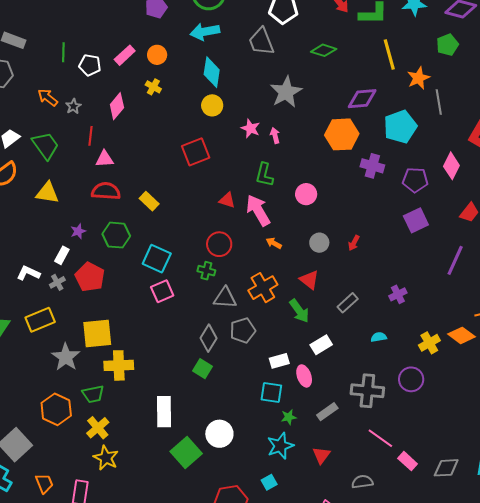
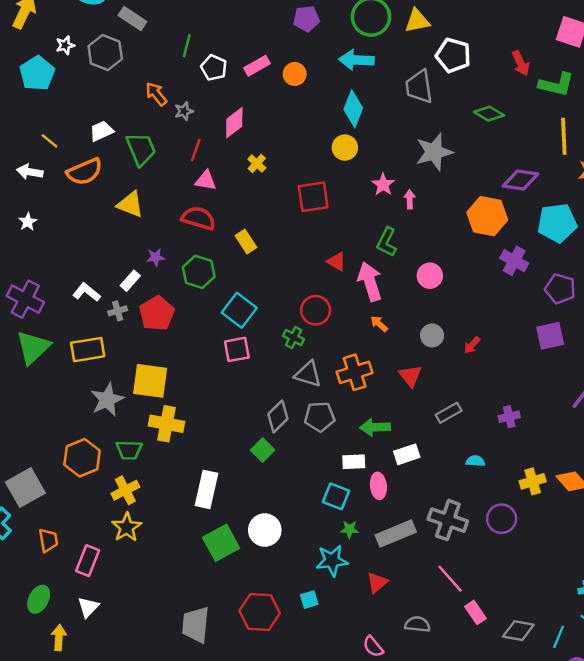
yellow cross: (153, 87) -> (257, 163), moved
green arrow: (299, 311) -> (375, 427), moved, turned 110
gray rectangle: (327, 412) -> (396, 534), size x1.5

